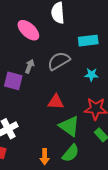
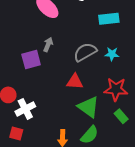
gray semicircle: (59, 61) -> (85, 52), moved
purple square: (13, 81) -> (31, 60), turned -30

